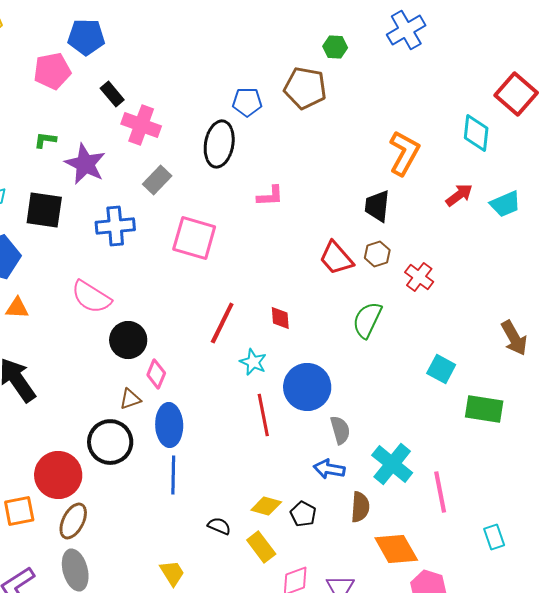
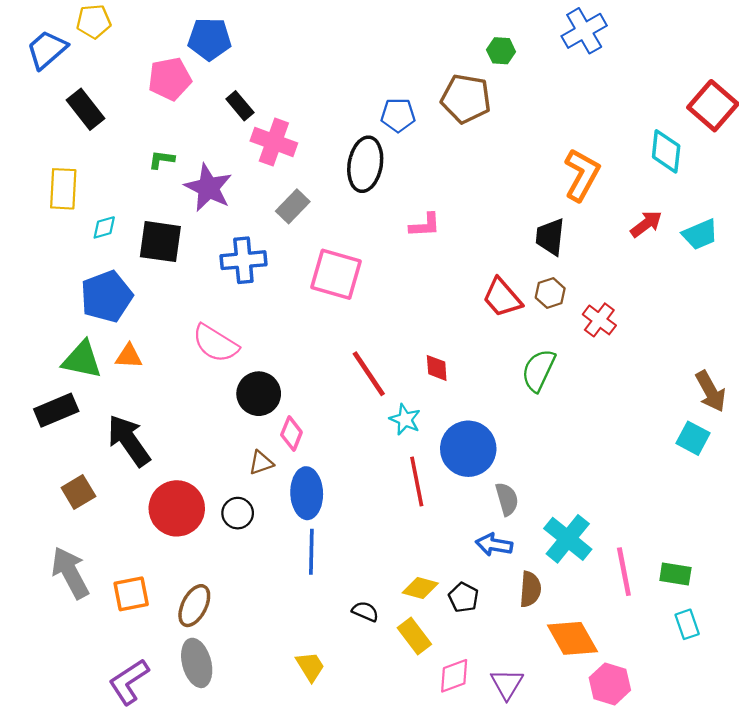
red line: (222, 323) -> (369, 374), turned -60
cyan square: (441, 369) -> (693, 438), moved
green rectangle: (484, 409) -> (675, 574), moved, size x0.7
black circle: (110, 442) -> (238, 513), size x0.6
red circle: (58, 475) -> (177, 508), moved

